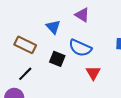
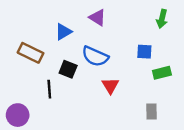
blue triangle: (53, 27) -> (63, 32), turned 42
black line: (25, 74) -> (49, 89), moved, turned -49

